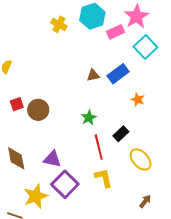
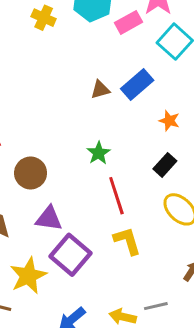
brown circle: (38, 110) -> (31, 173), moved
black rectangle: (121, 134) -> (165, 165), moved

